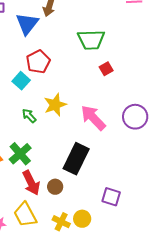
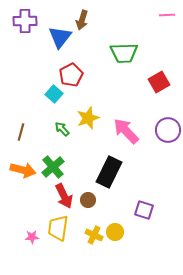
red square: (106, 69) -> (159, 82), moved, size x1.5
yellow trapezoid: (25, 215) -> (58, 228), turned 36

